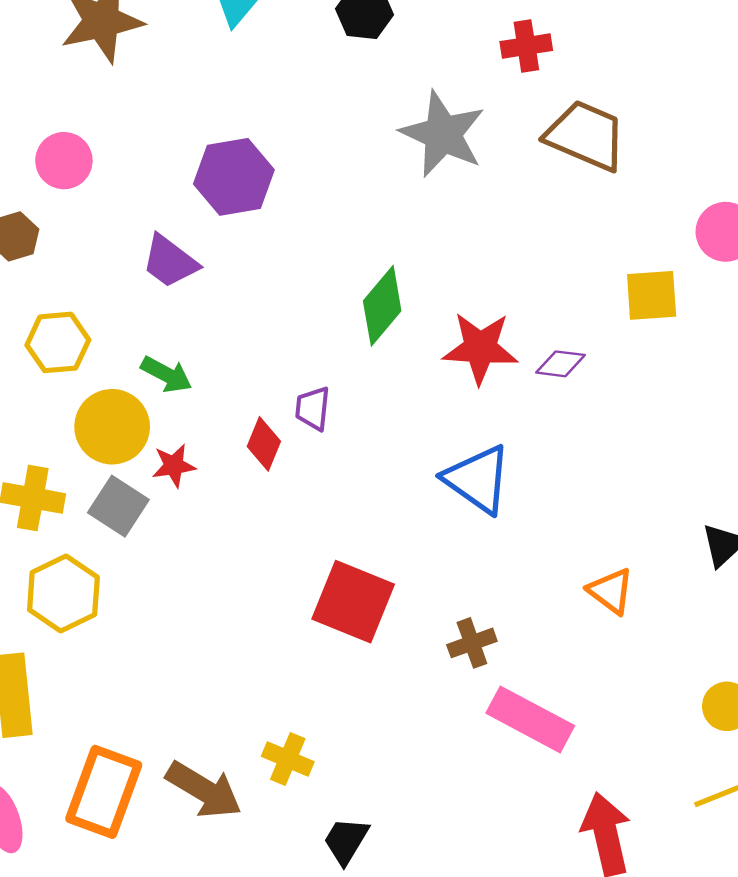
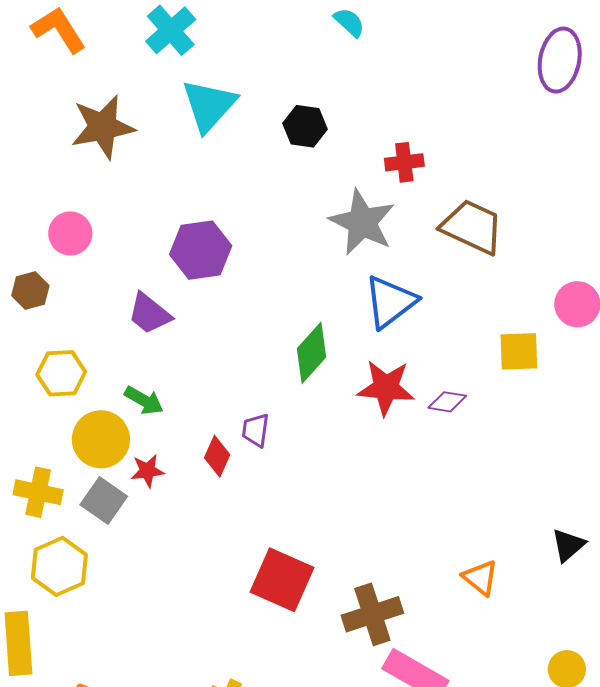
red cross: (526, 46) -> (404, 162), moved
blue triangle: (478, 479) -> (390, 302), moved, turned 46
brown cross: (472, 643) -> (372, 614), size x1.6

